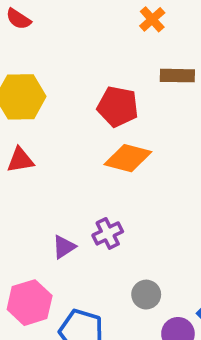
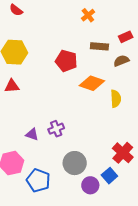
orange diamond: (128, 158) -> (92, 83), moved
purple triangle: (64, 247) -> (32, 134), turned 48
gray circle: (146, 295) -> (75, 163), size x1.5

